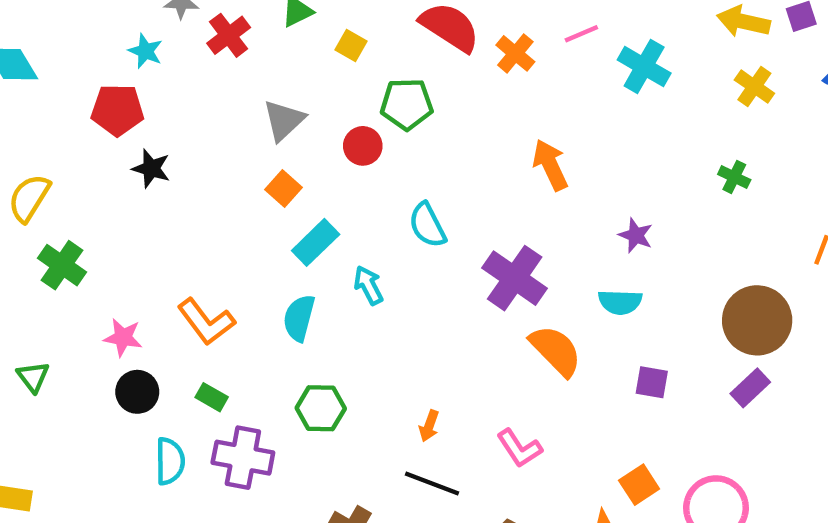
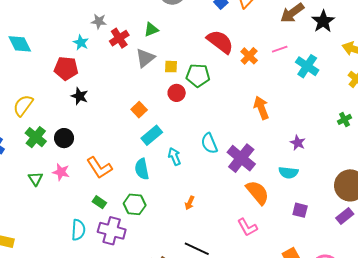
yellow square: (351, 46) -> (171, 67), moved, turned -32
gray triangle: (284, 120) -> (145, 58), moved
green cross: (734, 177) -> (344, 119), turned 32
cyan semicircle: (427, 225) -> (209, 143), moved
cyan semicircle: (299, 318) -> (142, 169), turned -30
green triangle: (33, 377) -> (36, 179), moved
black circle: (137, 392) -> (64, 138), moved
green hexagon: (321, 408) -> (135, 204), moved
orange arrow: (429, 426) -> (190, 203), moved
pink L-shape: (519, 448) -> (247, 227), moved

